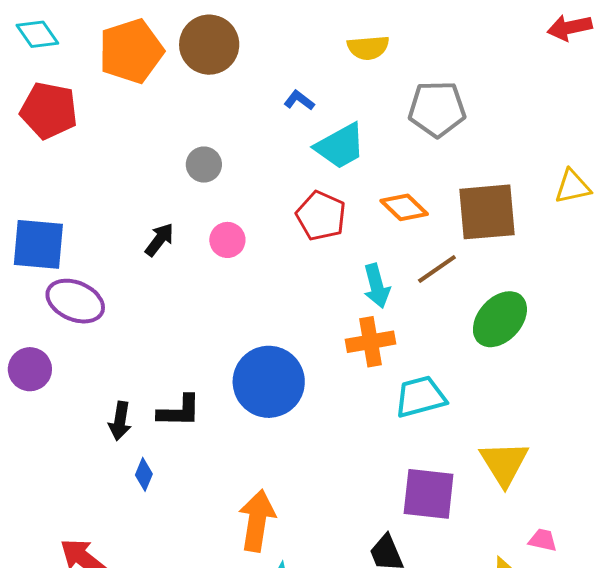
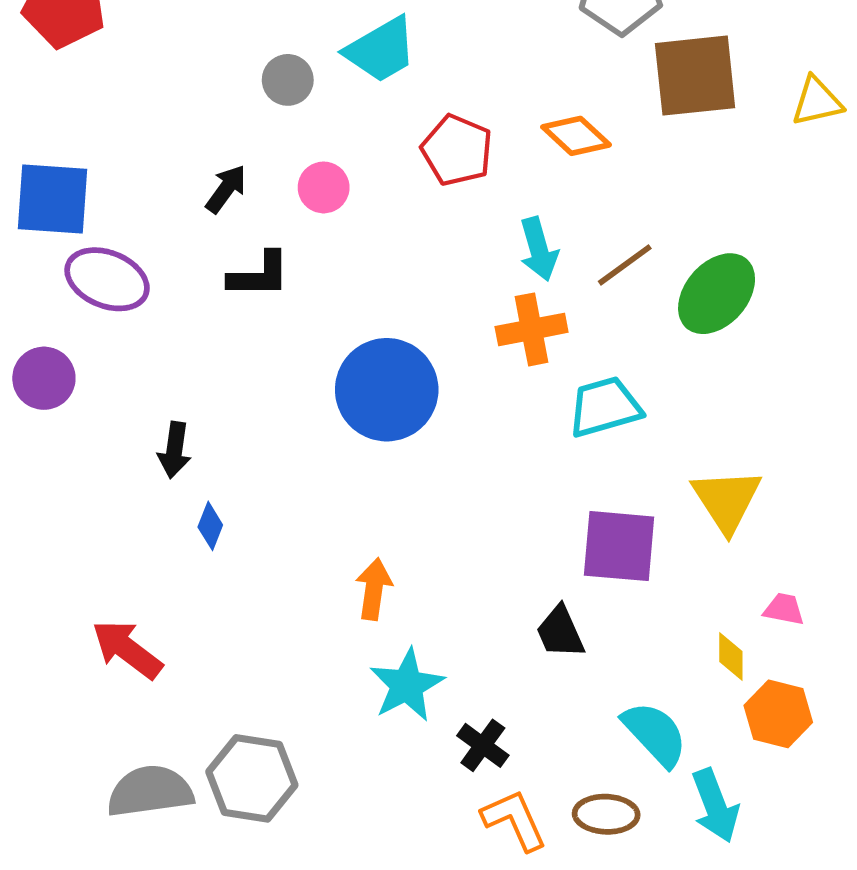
cyan trapezoid: (340, 146) -> (381, 50), moved
brown square: (487, 212) -> (695, 76), moved
brown line: (437, 269) -> (625, 265), moved
black L-shape: (179, 411) -> (259, 275), moved
orange arrow: (257, 521) -> (374, 589), size x0.7

